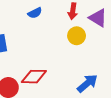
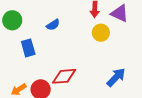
blue semicircle: (35, 13) -> (53, 25), moved

